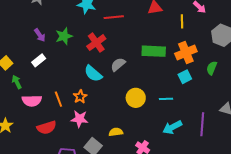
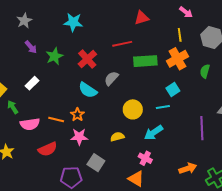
red line: (114, 17) -> (122, 44), moved
yellow line: (182, 21) -> (180, 35), moved
purple arrow: (40, 35) -> (31, 47), moved
cyan square: (185, 77) -> (173, 90), moved
orange line: (58, 99) -> (56, 119), turned -49
cyan arrow: (172, 127) -> (154, 133), moved
yellow semicircle: (116, 132) -> (117, 137), moved

